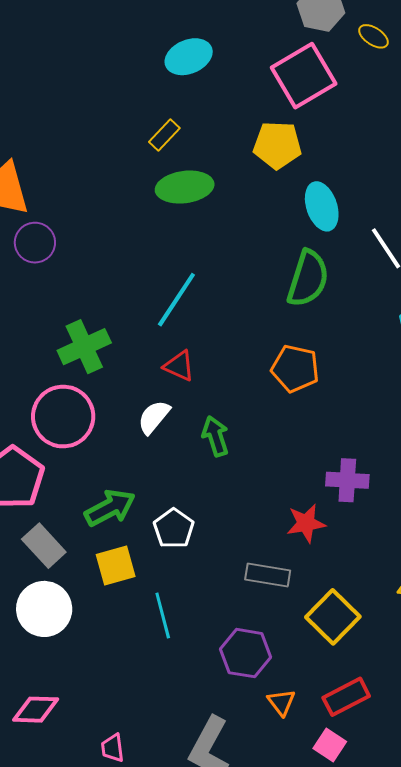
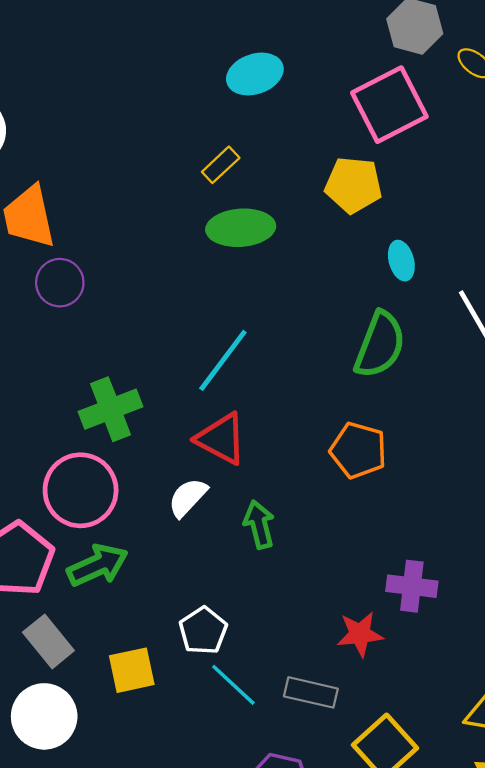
cyan ellipse: (322, 206) -> (401, 261), size x0.7
red triangle: (179, 366) -> (221, 439), size x1.4
green arrow: (110, 508) -> (98, 565), moved
cyan line: (163, 615) -> (233, 685), moved, turned -36

